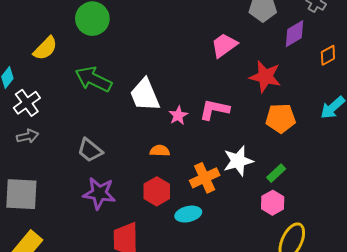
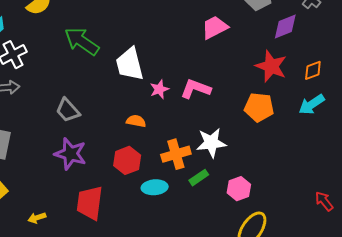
orange diamond: (328, 55) -> (313, 70), moved
red star: (265, 77) -> (271, 66), moved
green rectangle: (276, 173) -> (199, 178), moved

